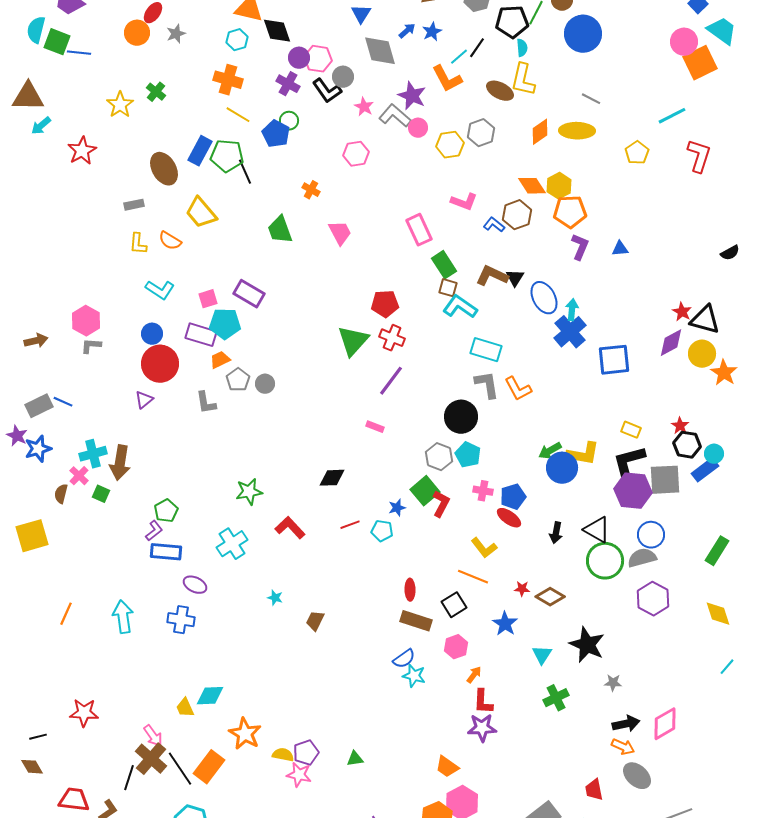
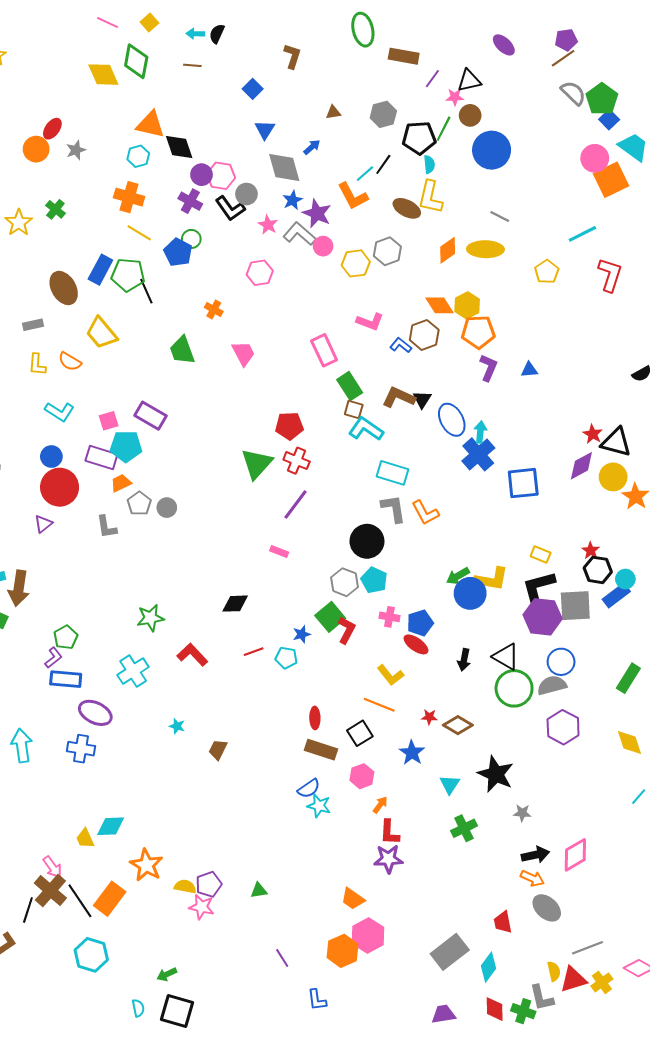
blue star: (432, 32) -> (292, 200), moved
purple ellipse: (195, 585) -> (95, 713), size x1.4

